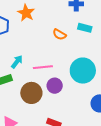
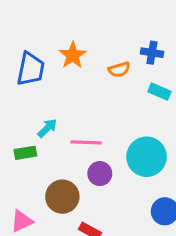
orange semicircle: (59, 34) -> (119, 70), moved, turned -56
brown circle: (31, 93) -> (62, 197), moved

